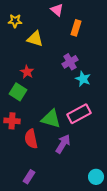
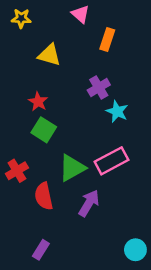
yellow star: (15, 21) -> (21, 18), moved
green square: (18, 92) -> (44, 130), moved
green triangle: (51, 119) -> (72, 168), turned -45
red cross: (12, 121) -> (17, 171), turned -35

